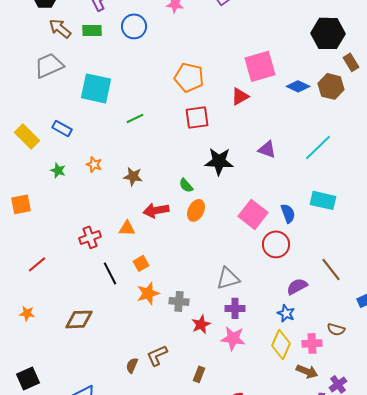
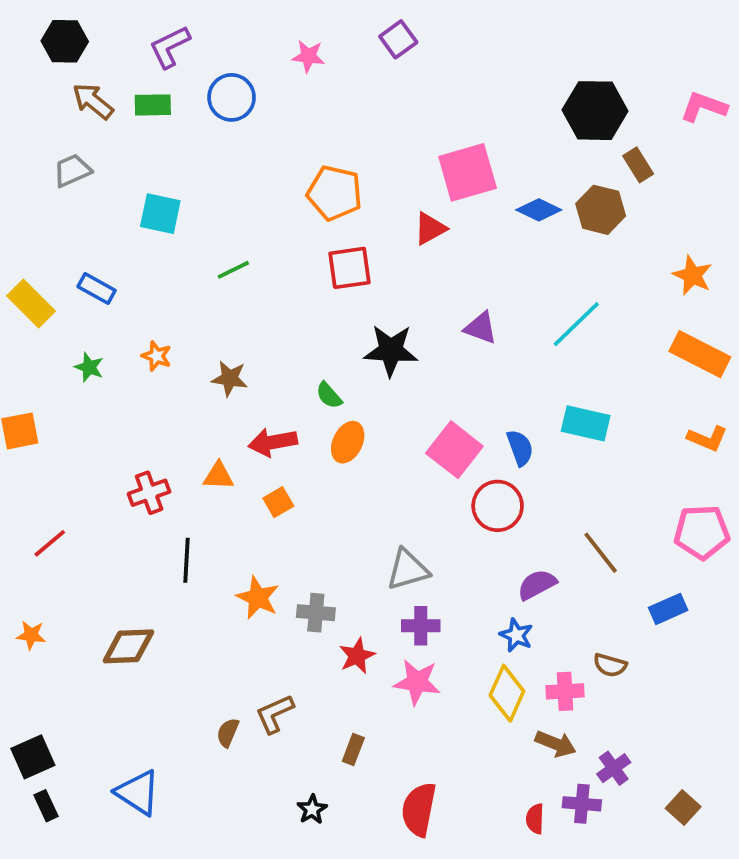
gray trapezoid: (49, 65) -> (72, 170), size x0.7
cyan square: (96, 88) -> (160, 214), size x0.7
orange square: (141, 263) -> (278, 502), moved
black line: (110, 273) -> (187, 560), turned 30
orange star: (148, 293) -> (258, 598), turned -30

